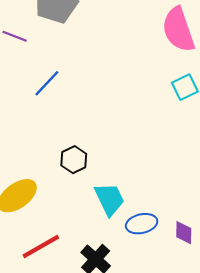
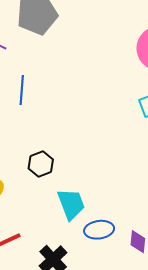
blue line: (47, 83) -> (22, 90), turned -44

